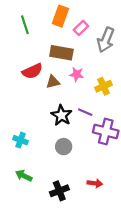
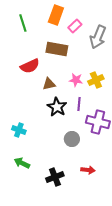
pink star: (77, 74) -> (76, 80), moved
brown triangle: (53, 82) -> (49, 84), moved
purple line: (85, 112) -> (79, 104), turned 72
gray circle: (64, 147) -> (72, 139), moved

